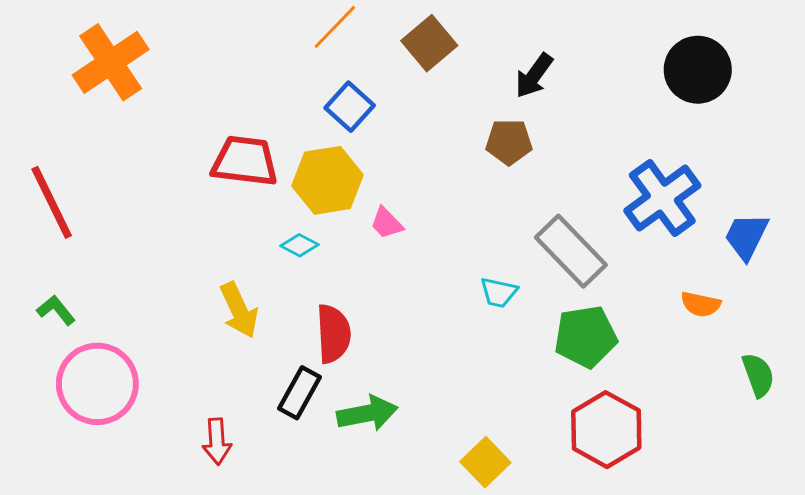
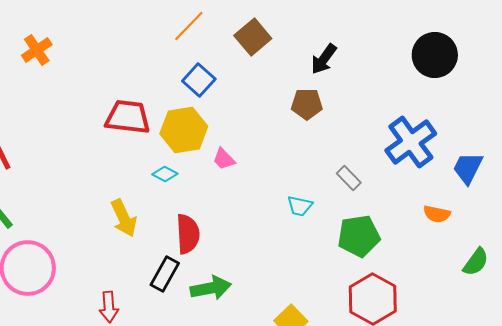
orange cross: (111, 62) -> (37, 50), size x0.6
gray rectangle: (571, 251) -> (349, 178), size x0.5
green semicircle: (758, 375) -> (476, 262), turned 56

